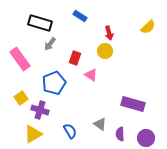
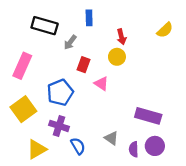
blue rectangle: (80, 16) -> (89, 18), turned 56
gray arrow: (50, 44) -> (70, 42), moved
pink rectangle: (20, 59) -> (22, 66), turned 60
yellow square: (21, 98) -> (23, 109), size x1.6
purple cross: (40, 110) -> (59, 126), moved
purple circle: (146, 138) -> (155, 146), moved

